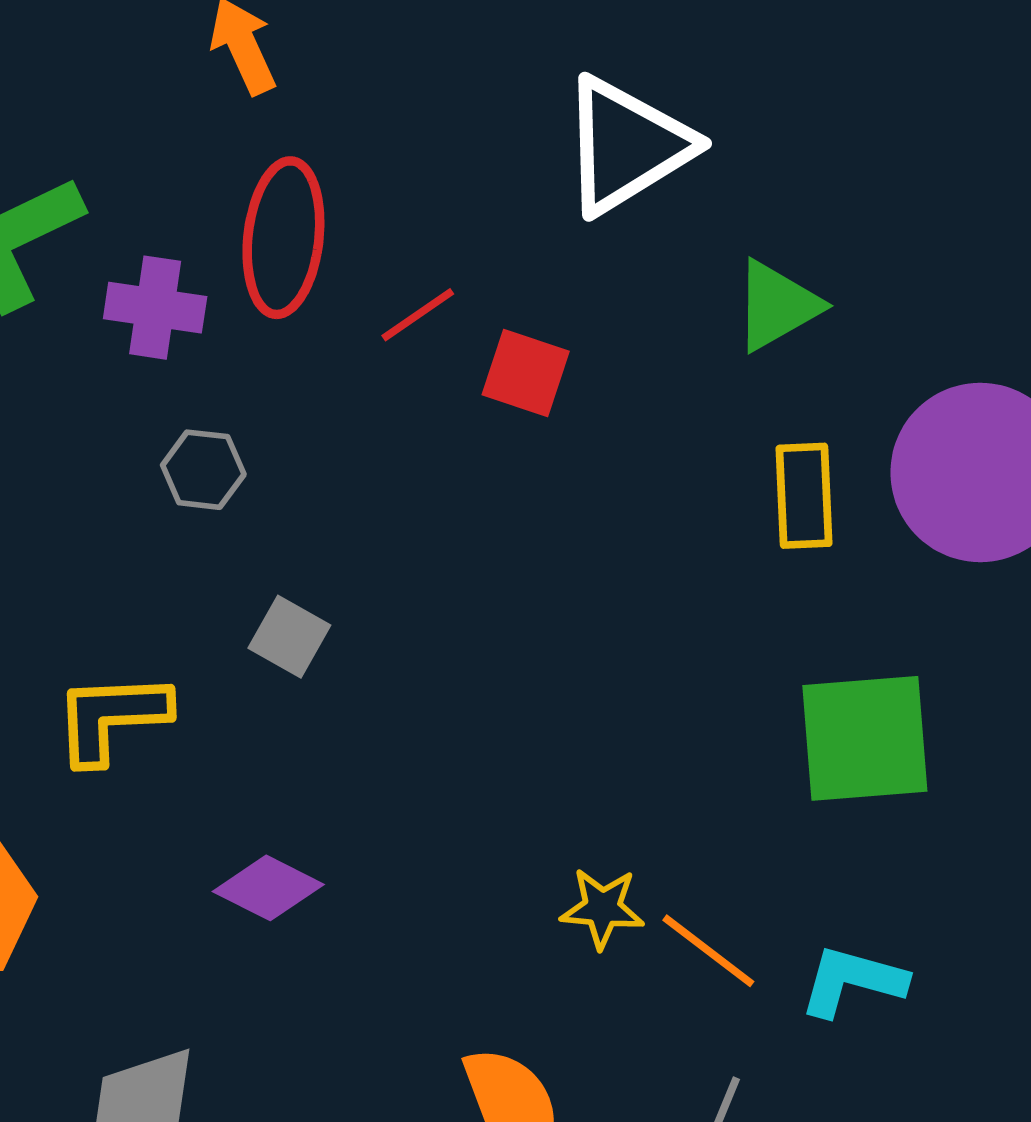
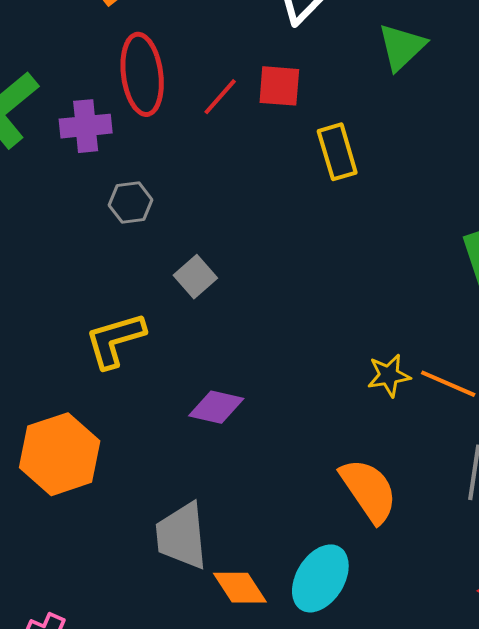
red square: (526, 373) -> (279, 86), moved
yellow rectangle: (804, 496) -> (337, 152), moved
gray square: (289, 637) -> (195, 277), turned 33

